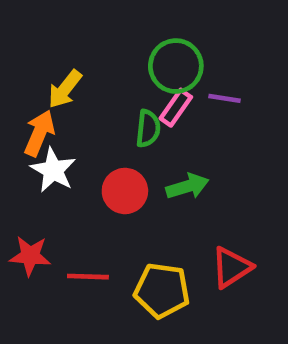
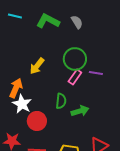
yellow arrow: (65, 89) -> (37, 66), moved
green semicircle: (148, 129) -> (61, 101), moved
red circle: (125, 191) -> (37, 121), moved

